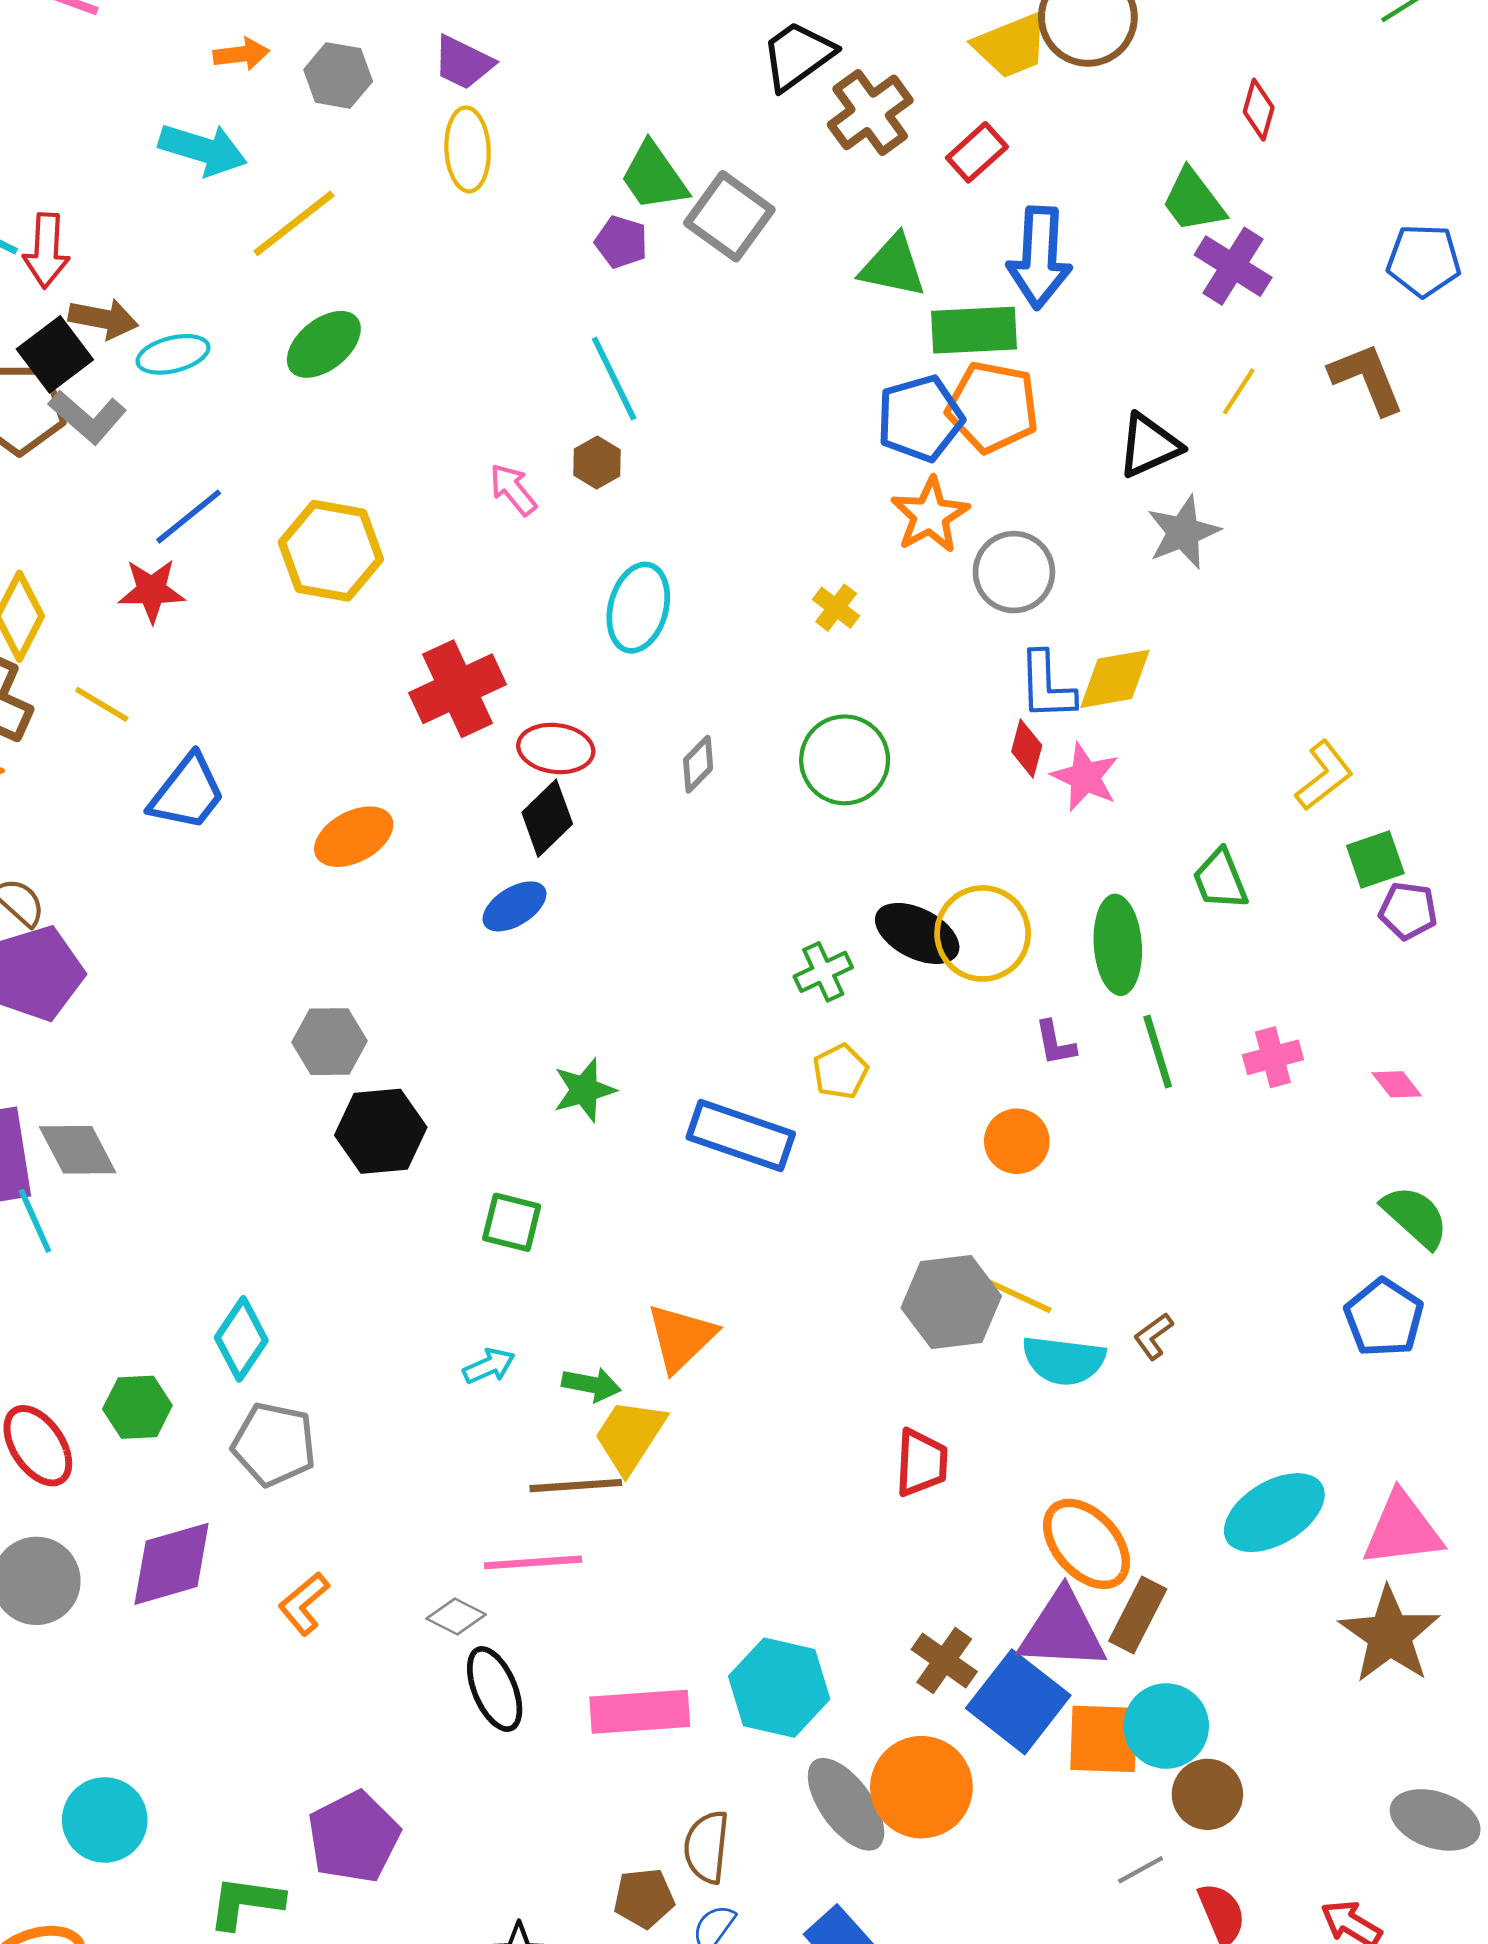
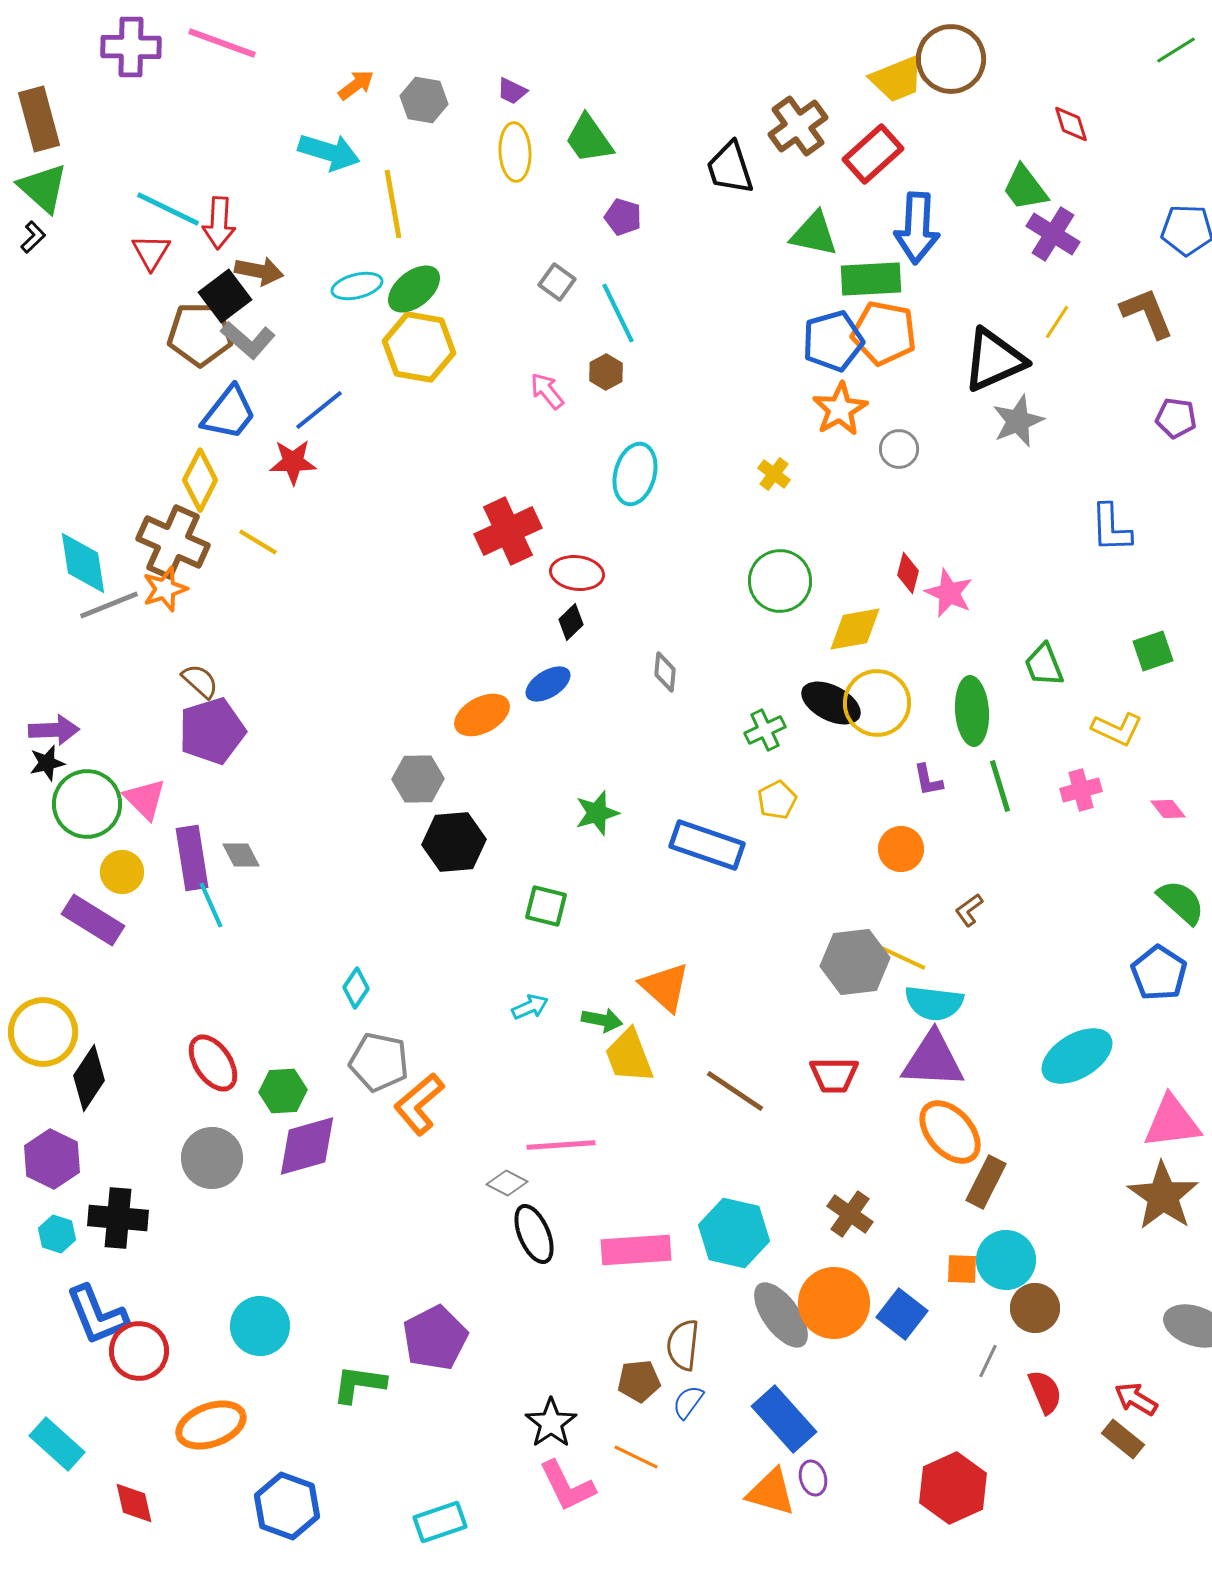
orange arrow: (241, 54) -> (356, 85), turned -30
black trapezoid: (798, 56) -> (730, 168), moved, turned -72
purple trapezoid: (463, 63) -> (512, 91), size x0.7
red diamond: (1259, 110) -> (1071, 124), turned -33
red rectangle: (977, 152) -> (873, 154), size x1.4
green trapezoid: (654, 176) -> (589, 139), moved
gray square: (729, 216) -> (557, 282), moved, size x0.6
yellow line: (294, 223) -> (393, 204), turned -62
cyan ellipse: (173, 354) -> (357, 286), moved
black triangle: (1149, 445) -> (994, 360), size x1.4
yellow hexagon: (331, 551) -> (419, 347), moved
gray circle: (1014, 572) -> (899, 449), size x0.7
yellow diamond: (1115, 679) -> (855, 629), moved
blue L-shape: (1047, 686) -> (1111, 528), moved
gray diamond: (698, 764) -> (665, 672), moved, turned -39
yellow L-shape: (1324, 776) -> (1117, 729), moved, turned 63
blue trapezoid: (187, 793) -> (229, 413), moved
black diamond: (547, 818) -> (571, 622), size x0.7
orange ellipse: (354, 837) -> (482, 715), moved
purple pentagon: (1408, 911) -> (1176, 418), moved
gray diamond: (78, 1150) -> (241, 855), size x0.7
brown L-shape: (1153, 1336) -> (969, 910), moved
orange triangle: (681, 1338) -> (665, 987), turned -34
cyan diamond: (241, 1339) -> (356, 988), size x0.7
green hexagon: (137, 1407) -> (283, 1091), moved
yellow trapezoid: (630, 1436) -> (629, 1056), turned -54
red trapezoid: (921, 1463) -> (834, 1075), turned 87
brown line: (576, 1486) -> (735, 1091), moved, turned 38
cyan ellipse: (1274, 1513) -> (1077, 1056), moved
orange L-shape: (304, 1604) -> (419, 1104), moved, size x1.4
purple triangle: (1062, 1631) -> (933, 1060), moved
blue square: (1018, 1702) -> (902, 1314), moved, size x0.7
orange square: (1104, 1739) -> (962, 1269), size x0.6
gray line: (1141, 1870) -> (988, 1361), turned -36

